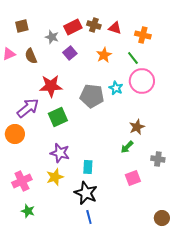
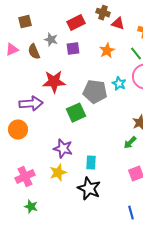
brown cross: (94, 25) -> (103, 13), moved
gray star: (52, 37) -> (51, 40), moved
purple square: (70, 53) -> (73, 49), turned 32
purple arrow: (28, 108) -> (31, 104), turned 35
green square: (58, 117) -> (76, 113), moved
blue line: (89, 217) -> (131, 213), moved

